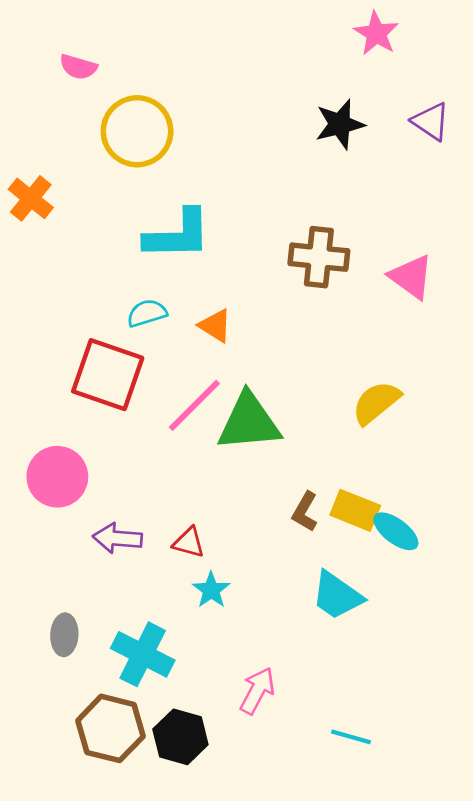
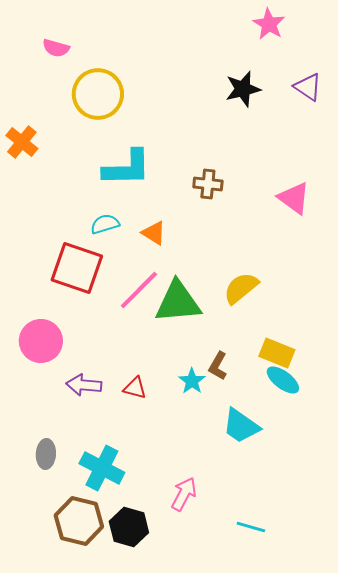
brown cross: (319, 257) -> (208, 184), moved, size x0.7
yellow semicircle: (376, 403) -> (241, 288), moved
yellow rectangle: (355, 510) -> (277, 353), moved
cyan star: (211, 590) -> (192, 381), moved

